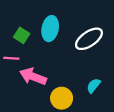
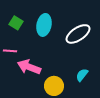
green square: (22, 35) -> (16, 23), moved

